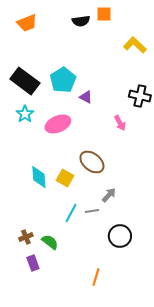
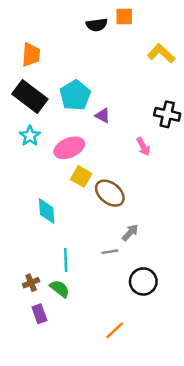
orange trapezoid: (27, 23) -> (31, 55), moved, turned -65
yellow square: (65, 178) -> (81, 176), moved
cyan line: (71, 213) -> (66, 260), moved, turned -30
orange line: (96, 277) -> (115, 330), turned 30

